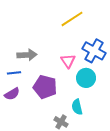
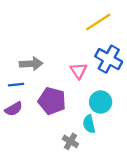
yellow line: (72, 19) -> (98, 22), moved
cyan circle: (86, 78) -> (101, 102), moved

